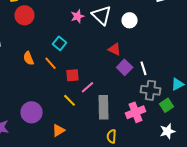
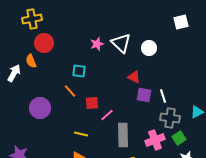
cyan square: (60, 43) -> (79, 71), turned -32
orange semicircle: (28, 58) -> (31, 61), moved
purple square: (124, 67) -> (144, 95), turned -35
yellow line: (70, 100) -> (81, 134), moved, turned -32
green square: (166, 105) -> (179, 138), moved
purple circle: (32, 112) -> (40, 108), moved

